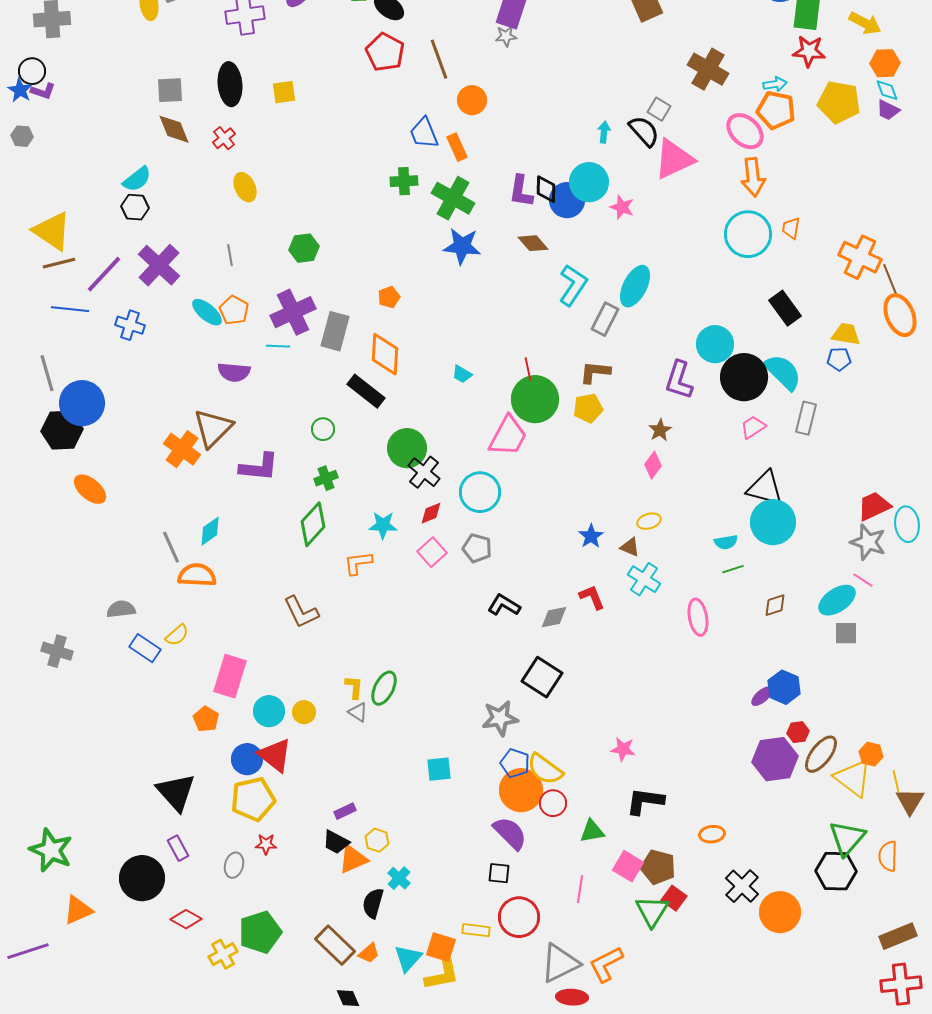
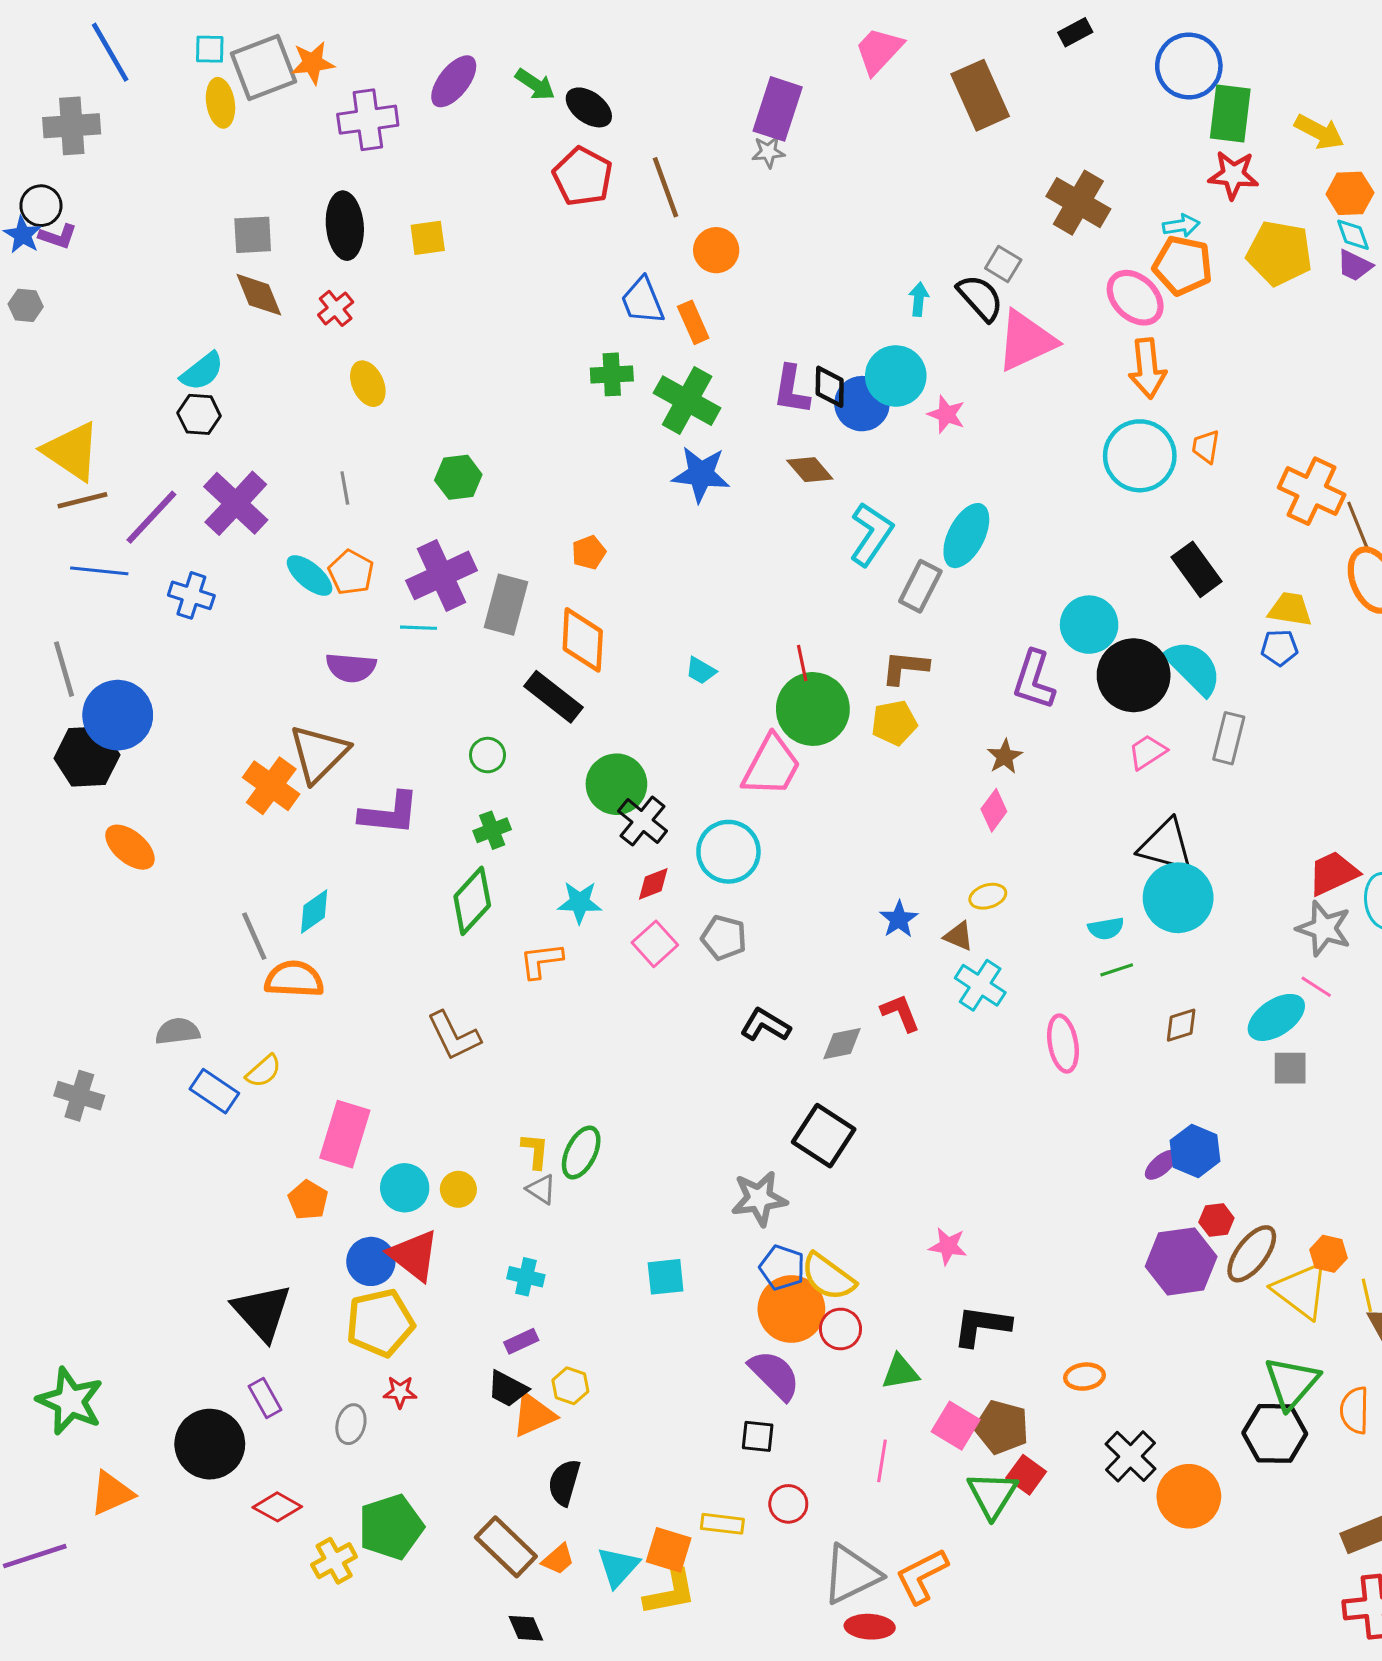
cyan cross: (399, 878) -> (526, 1277), moved, turned -30
red circle: (519, 917) -> (788, 1504), size x0.6

